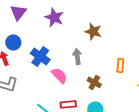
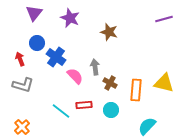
blue circle: (13, 42) -> (37, 43), moved
gray arrow: (77, 56) -> (95, 67), moved
orange rectangle: (120, 65) -> (136, 90), moved, size x1.5

